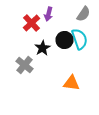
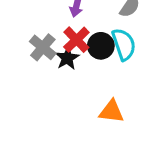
red cross: (32, 23) -> (76, 40), moved
gray cross: (24, 65) -> (43, 47), moved

